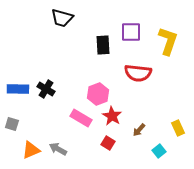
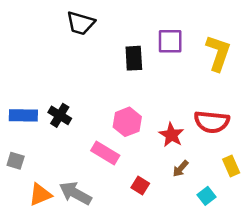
red semicircle: (138, 73) -> (212, 122), moved
red star: (112, 116) -> (171, 135), moved
gray arrow: (58, 149) -> (75, 193), size x1.4

